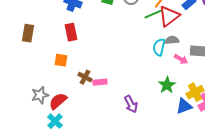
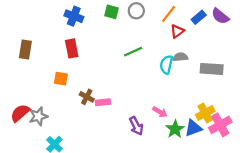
green line: (153, 14) -> (133, 52), moved
red triangle: (169, 16) -> (177, 31), size x0.6
pink arrow: (181, 59) -> (160, 112), moved
green star: (167, 85) -> (175, 129), moved
red semicircle: (58, 101) -> (20, 113), moved

